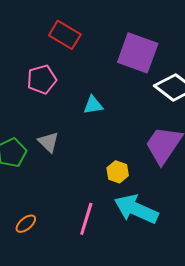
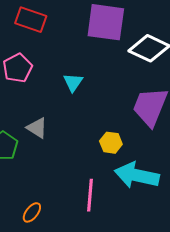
cyan triangle: (93, 105) -> (73, 82), turned -35

